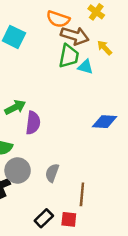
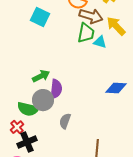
yellow arrow: (105, 48) -> (116, 26), size x1.5
gray circle: (18, 170) -> (43, 100), moved
gray semicircle: (52, 173) -> (65, 121), moved

